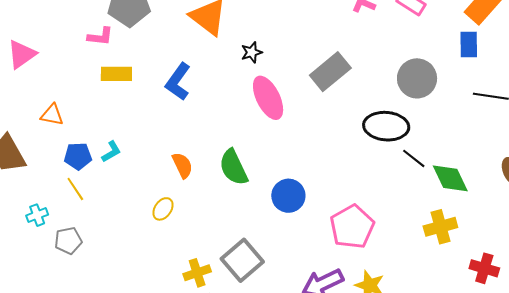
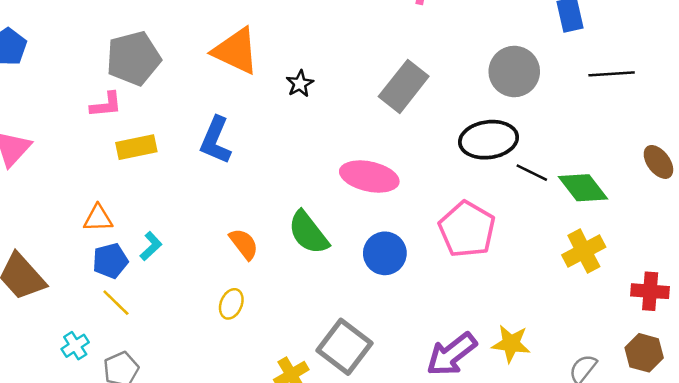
pink ellipse: (268, 98) -> (369, 176), moved, turned -39
orange triangle: (52, 115) -> (98, 218), moved
pink pentagon: (352, 227) -> (467, 229), moved

